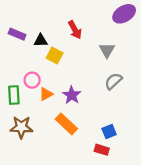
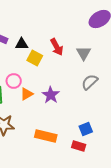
red arrow: (75, 30) -> (57, 47), moved
orange rectangle: (66, 124) -> (46, 136), moved, turned -30

